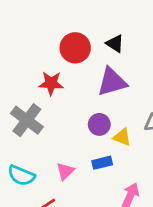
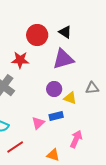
pink triangle: (65, 171) -> (38, 123), moved

